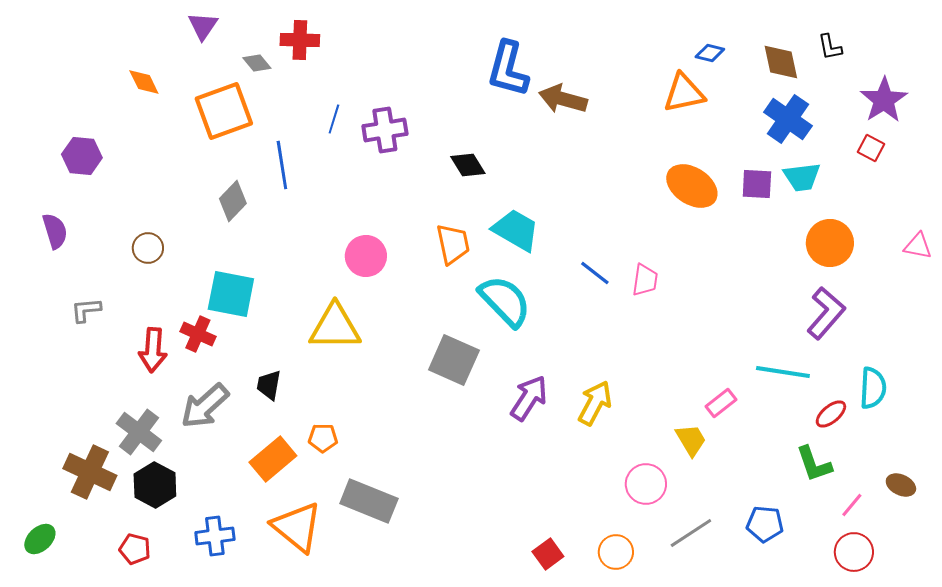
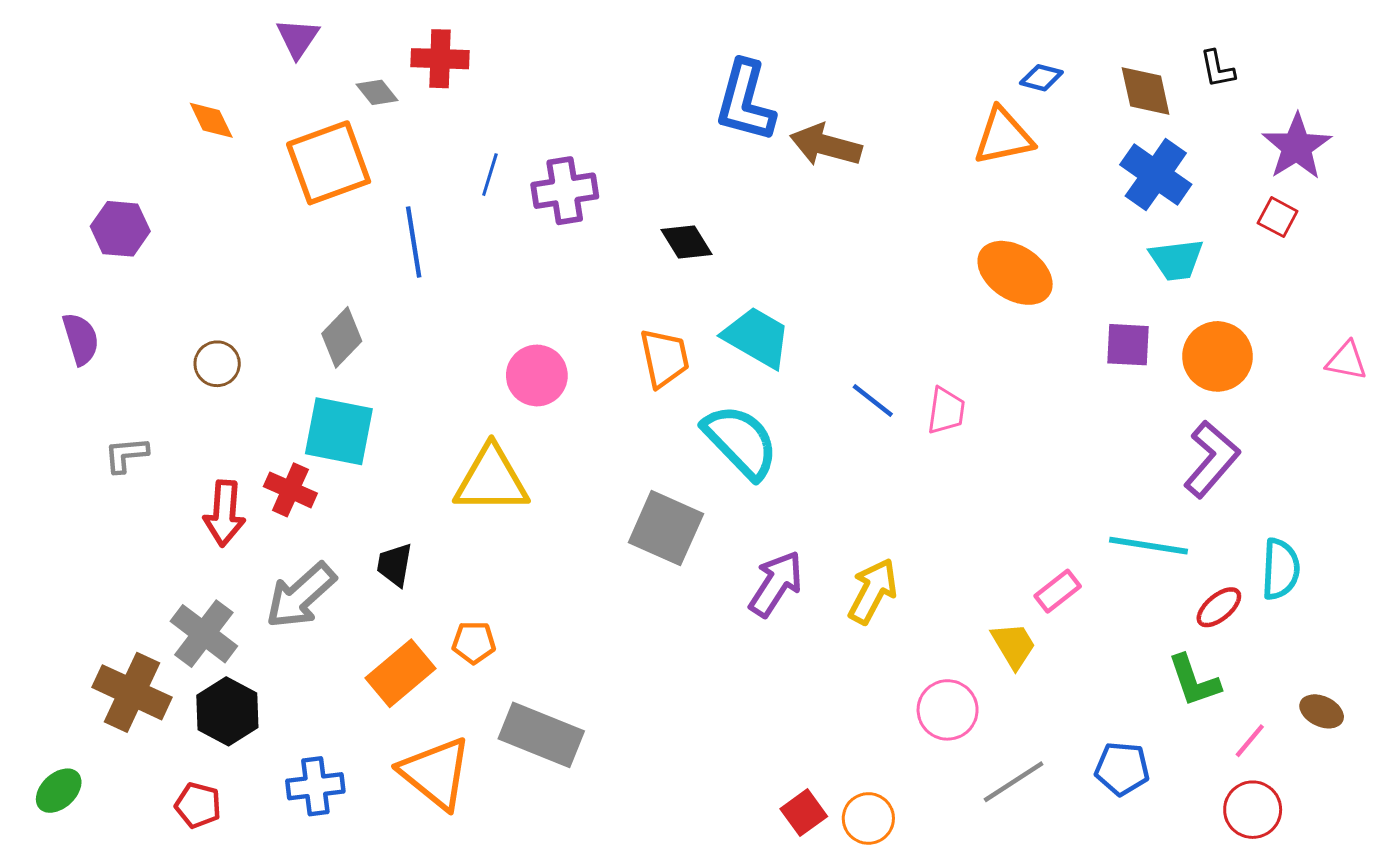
purple square: (757, 184) -> (1128, 345), moved
gray diamond: (233, 201) -> (342, 337), moved
orange circle: (616, 552) -> (868, 818), moved

